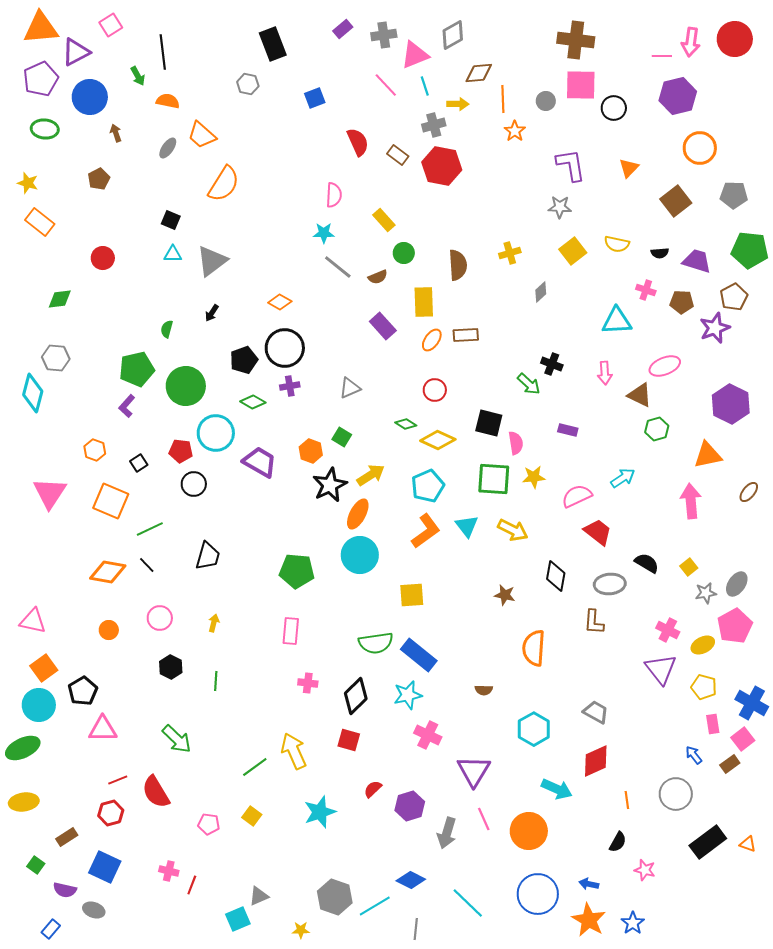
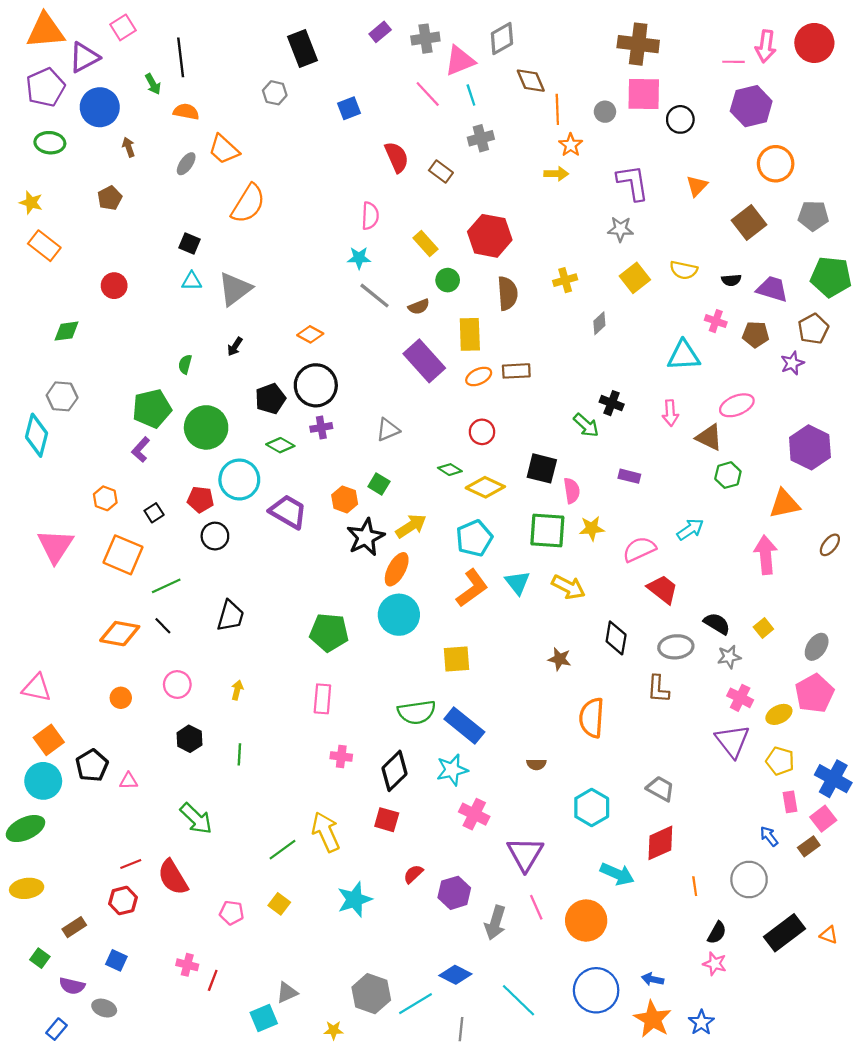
brown diamond: (479, 73) -> (531, 81), turned 72
yellow arrow: (458, 104) -> (556, 174), moved
red hexagon: (442, 166) -> (490, 236), moved
purple rectangle: (383, 326) -> (424, 361), size x1.4
purple star: (715, 328) -> (792, 363), size x0.7
orange ellipse: (432, 340) -> (479, 376), turned 30
gray star: (706, 593) -> (729, 657), moved
pink triangle: (103, 729) -> (129, 781), moved, size x0.6
black semicircle: (618, 842) -> (717, 933), moved
blue square: (105, 867) -> (116, 960), size x0.6

